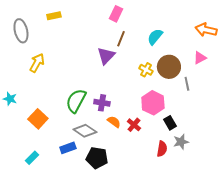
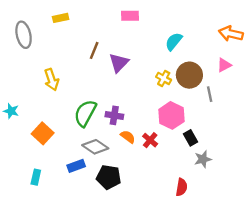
pink rectangle: (116, 14) -> (130, 16), turned 63
brown line: (121, 39) -> (94, 50), moved
yellow arrow: (37, 63) -> (52, 80), moved, turned 132
red semicircle: (162, 149) -> (182, 187), moved
cyan rectangle: (32, 158) -> (36, 177), turned -32

